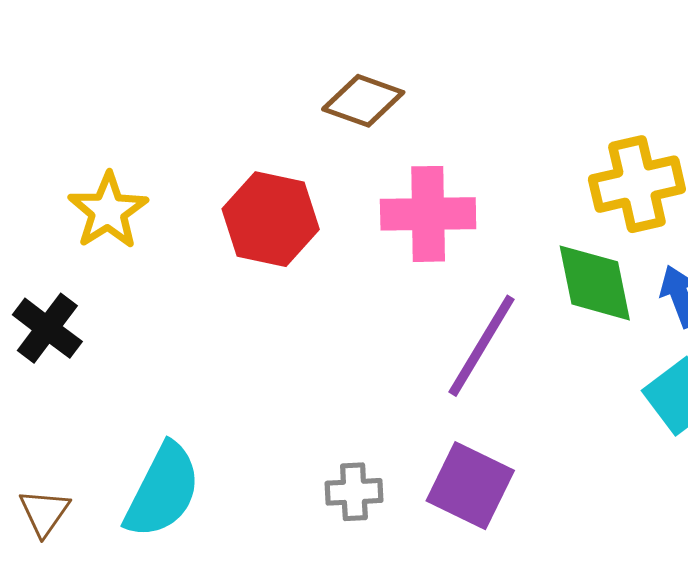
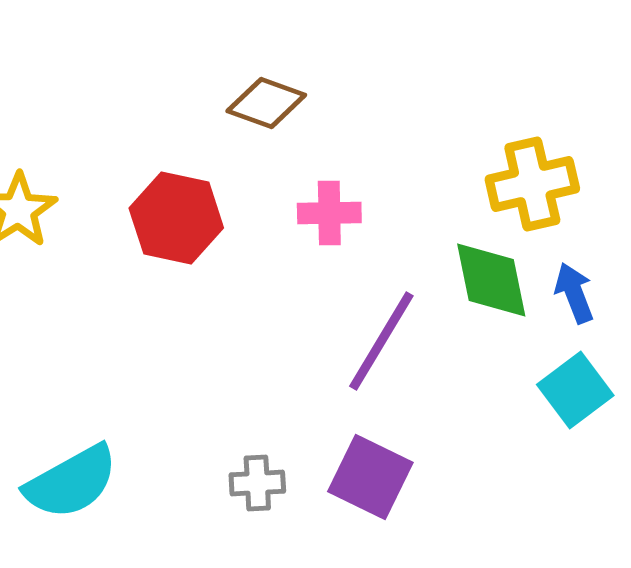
pink cross: (428, 214) -> (329, 213), size x0.7
cyan semicircle: (163, 491) -> (71, 482), turned 34

